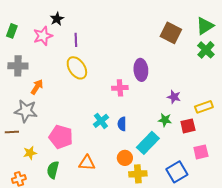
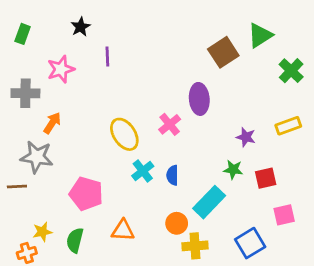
green triangle: (205, 26) -> (260, 35), moved
green rectangle: (12, 31) -> (23, 34), moved
brown square: (171, 33) -> (223, 52), moved, turned 30
pink star: (43, 36) -> (61, 69), moved
yellow ellipse: (77, 68) -> (124, 134), moved
pink cross: (120, 88) -> (170, 124), turned -35
yellow rectangle: (204, 107) -> (288, 126), moved
yellow star: (30, 153) -> (42, 232), moved

